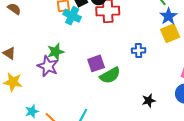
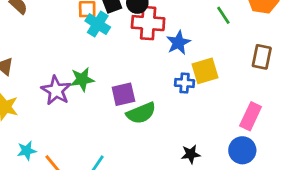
blue star: (168, 16) -> (178, 43), moved
yellow square: (170, 33) -> (205, 71), moved
green star: (56, 52) -> (82, 79), moved

